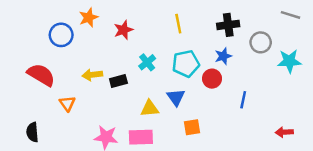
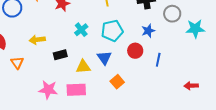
blue star: (223, 56) -> (148, 31), moved
red circle: (212, 79) -> (135, 51), moved
black rectangle: (118, 81) -> (60, 55), moved
orange square: (192, 127) -> (117, 82), turned -32

